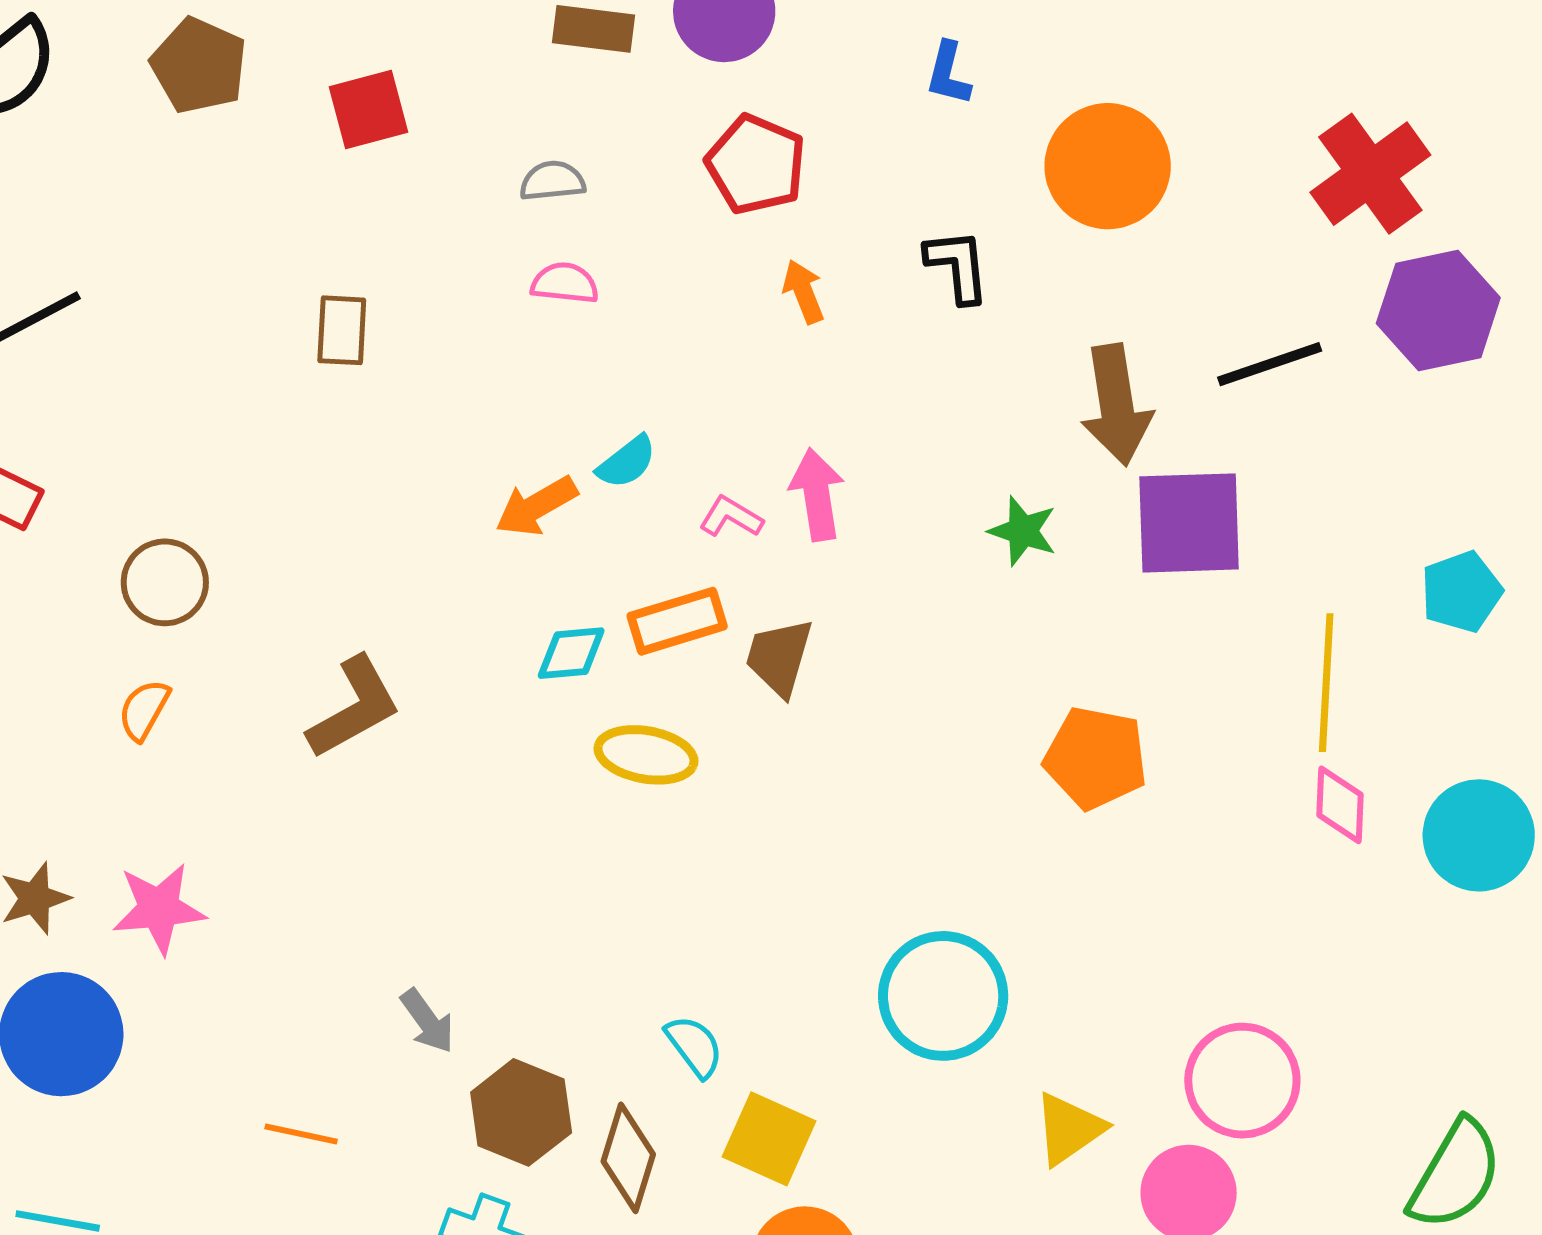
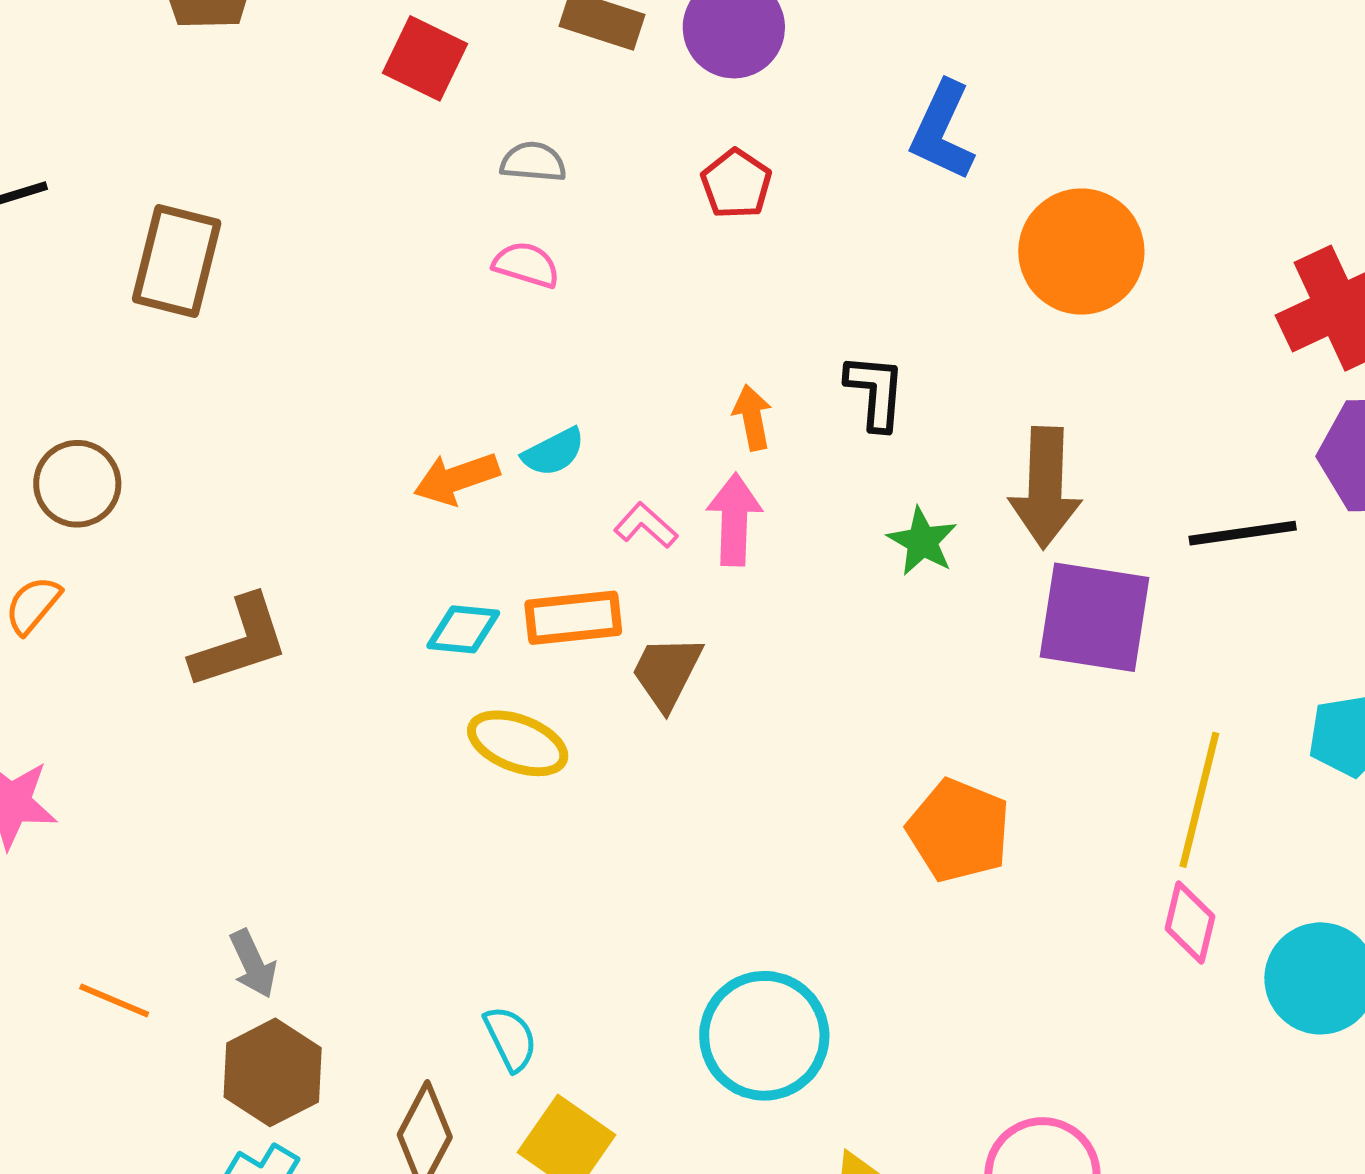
blue L-shape: (948, 74) -> (942, 131), size x1.5
red square: (368, 110) -> (425, 58), moved, turned 30
red pentagon: (756, 164) -> (736, 184), size x0.7
black L-shape: (958, 266) -> (875, 392), moved
orange arrow: (803, 292) -> (752, 418), moved
brown rectangle: (342, 330) -> (177, 261), moved, size x1.5
black line: (1270, 364) -> (1243, 533), moved
green star: (1023, 531) -> (922, 541), moved
brown hexagon: (521, 1112) -> (273, 1072), moved
orange line: (301, 1134) -> (114, 1000), moved

